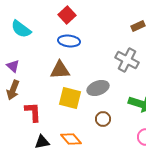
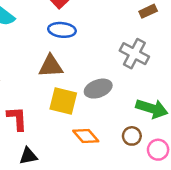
brown circle: (103, 119) -> (132, 136), moved
orange diamond: (71, 139) -> (86, 136), moved

